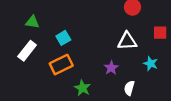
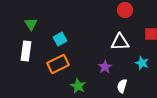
green triangle: (32, 22) -> (31, 24), turned 48
white rectangle: (27, 51) -> (26, 51), turned -30

